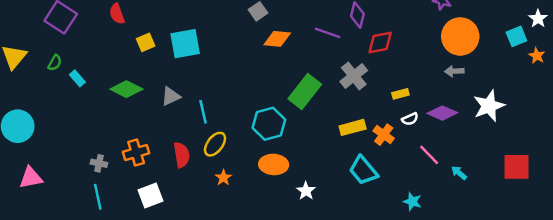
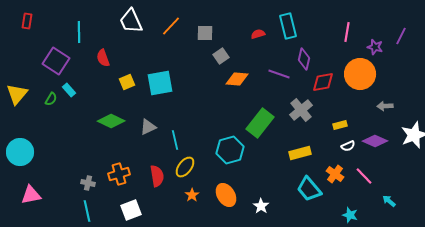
orange circle: (460, 36) -> (360, 74), moved
cyan rectangle: (77, 78) -> (69, 90), moved
orange cross: (384, 135) -> (335, 174), moved
orange ellipse: (274, 164) -> (226, 195), moved, turned 55
cyan arrow: (459, 173) -> (389, 201), moved

